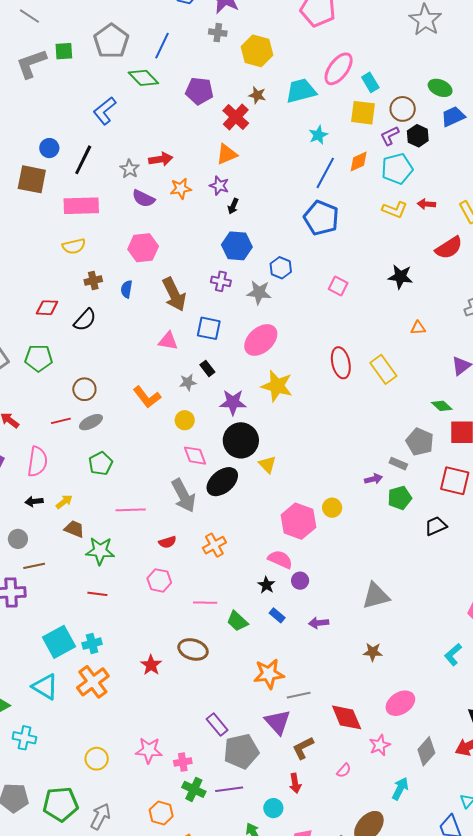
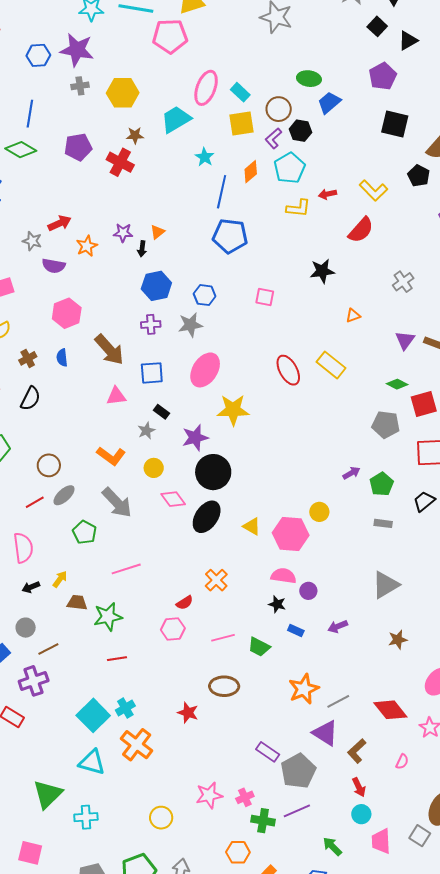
orange triangle: (227, 154) -> (157, 232), moved, size x0.7
yellow triangle: (267, 464) -> (252, 526), moved
gray rectangle: (398, 464) -> (383, 523), moved
gray arrow: (184, 496) -> (117, 503), moved
red semicircle: (167, 542) -> (185, 603), moved
cyan circle: (273, 808) -> (361, 814), moved

